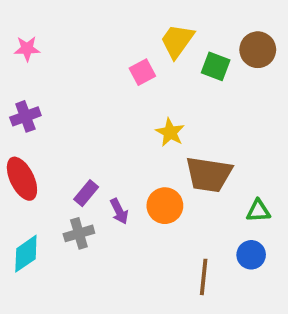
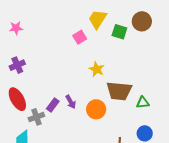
purple arrow: (119, 211) -> (71, 102), moved
green triangle: (258, 211) -> (143, 102), moved
gray cross: (79, 233) -> (36, 117), moved

